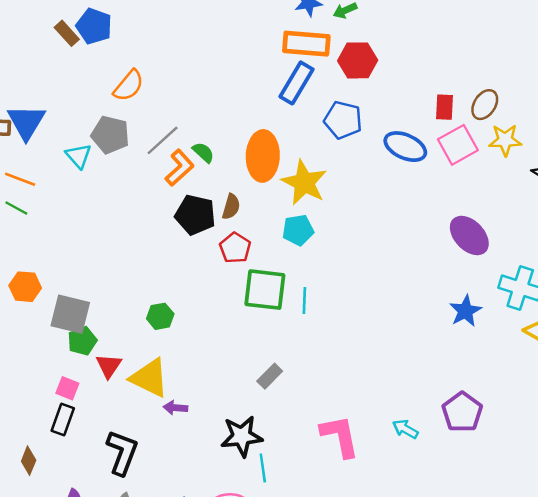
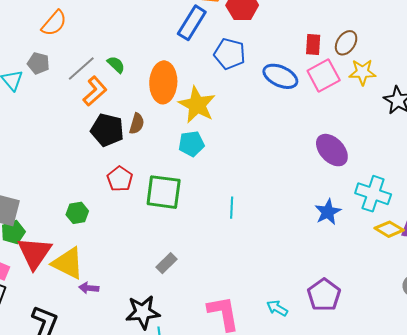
gray pentagon: (110, 135) -> (38, 63), size x0.7
green semicircle: (203, 152) -> (116, 65), moved
red pentagon: (235, 248) -> (120, 179), moved
cyan line: (304, 301) -> (232, 208), moved
red triangle: (109, 366) -> (35, 253), size x1.6

